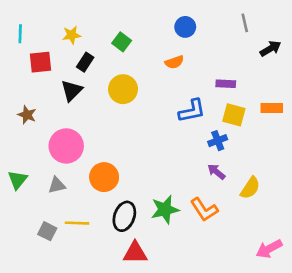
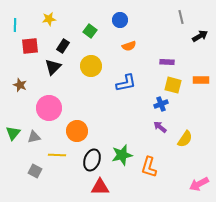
blue circle: (185, 27) -> (120, 20), moved
yellow star: (72, 35) -> (49, 19), moved
blue L-shape: (192, 111) -> (126, 83), moved
gray triangle: (57, 185) -> (34, 137), moved
orange L-shape: (204, 210) -> (149, 167), moved, turned 50
yellow line: (77, 223) -> (57, 155), moved

